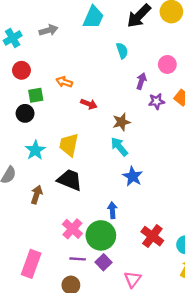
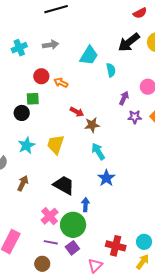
cyan trapezoid: (93, 17) -> (89, 56), moved
red circle: (21, 70) -> (41, 76), moved
orange arrow: (64, 82) -> (61, 83), moved
brown star: (121, 122) -> (92, 125), moved
black trapezoid: (70, 180) -> (64, 185), moved
red cross: (152, 236) -> (116, 246), moved, turned -30

